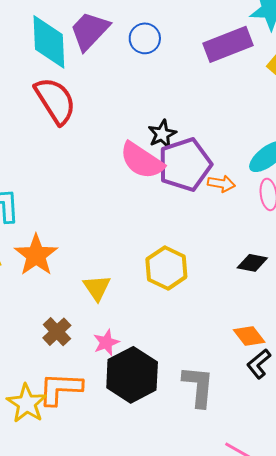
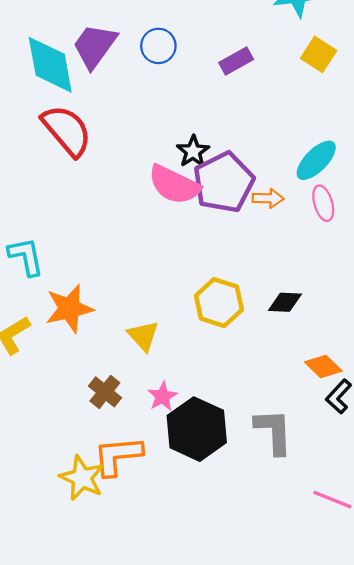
purple rectangle: (228, 44) -> (236, 61), moved, size x0.6
orange star: (36, 255) -> (69, 309), turned 30
black diamond: (252, 263) -> (285, 302), moved

